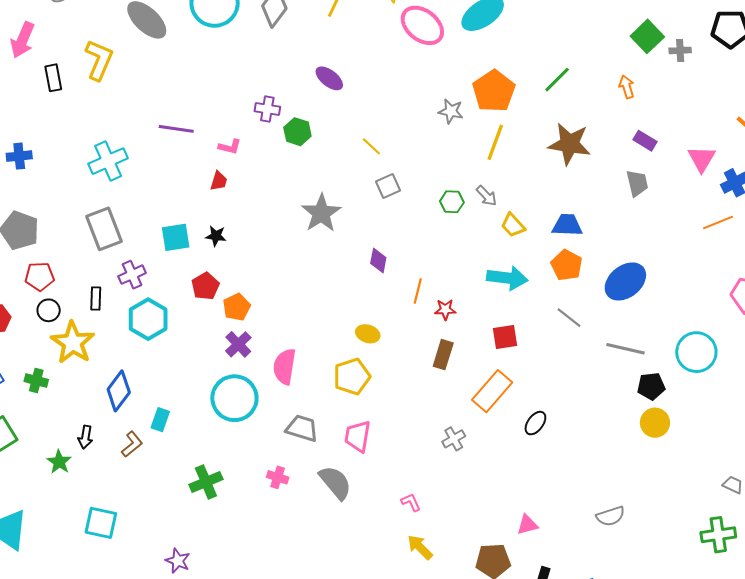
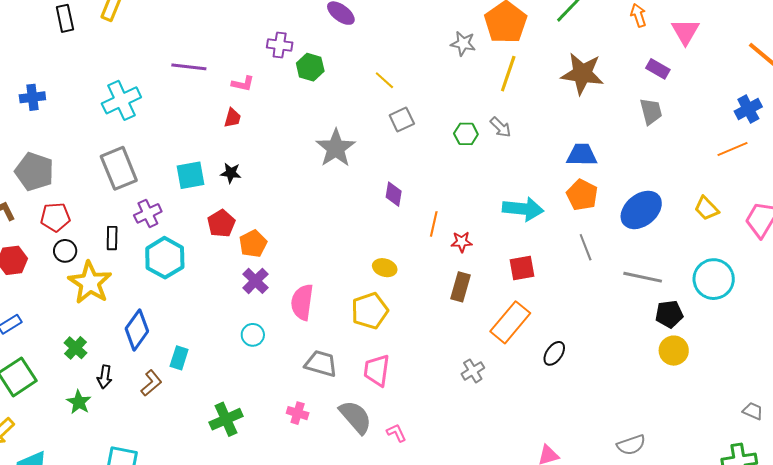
pink triangle: (702, 159) -> (685, 32), moved
yellow trapezoid: (513, 225) -> (706, 208), moved
gray line: (569, 318) -> (586, 247), turned 32
green cross: (36, 381) -> (76, 348), moved, turned 30
cyan circle: (234, 398) -> (253, 335), size x0.5
pink L-shape: (411, 502) -> (396, 433), moved

